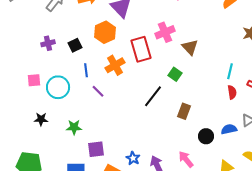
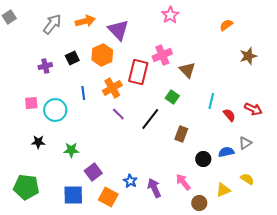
black square: (75, 45) -> (72, 58), moved
red rectangle: (141, 49) -> (138, 72), turned 30
cyan line: (230, 71) -> (211, 101), moved
purple line: (98, 91) -> (118, 114), moved
red semicircle: (232, 92) -> (229, 115), turned -32
purple square: (96, 149) -> (93, 172), turned -30

